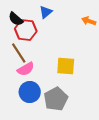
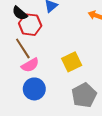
yellow square: (66, 66) -> (72, 62), turned -30
gray pentagon: (56, 99) -> (84, 95), moved

